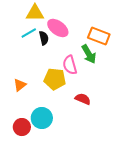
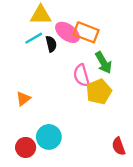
orange rectangle: (99, 36) -> (86, 32), moved
yellow pentagon: (55, 79) -> (99, 92), moved, turned -30
red semicircle: (83, 99) -> (119, 146), moved, turned -133

